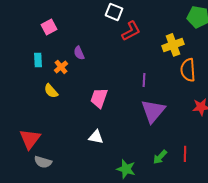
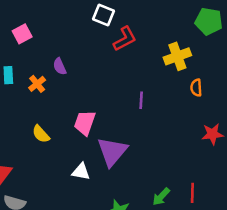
orange semicircle: (188, 70) -> (196, 88), size x0.6
yellow semicircle: (51, 91) -> (41, 134), moved
purple triangle: (153, 111) -> (112, 152), moved

